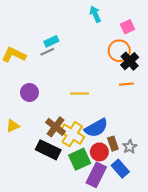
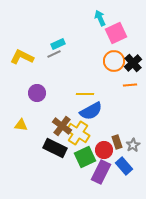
pink square: (128, 27) -> (116, 33), moved, size x1.5
orange circle: (119, 51) -> (114, 61), moved
yellow triangle: (13, 126) -> (21, 125), turned 32
blue semicircle: (96, 128) -> (91, 111), moved

